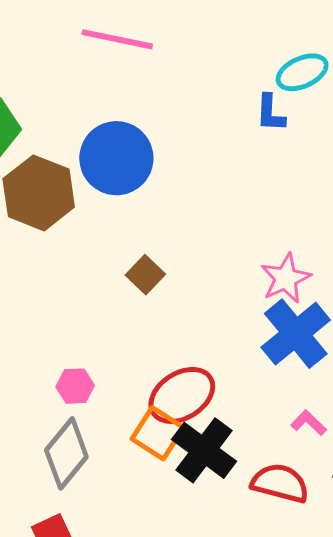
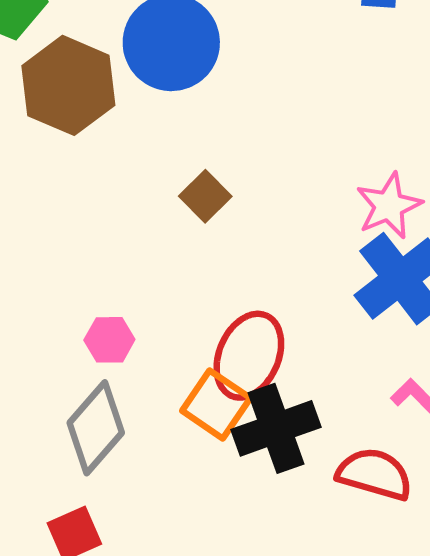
red ellipse: (182, 395) -> (249, 356), turned -36
black cross: (204, 450) -> (276, 428), turned 32

